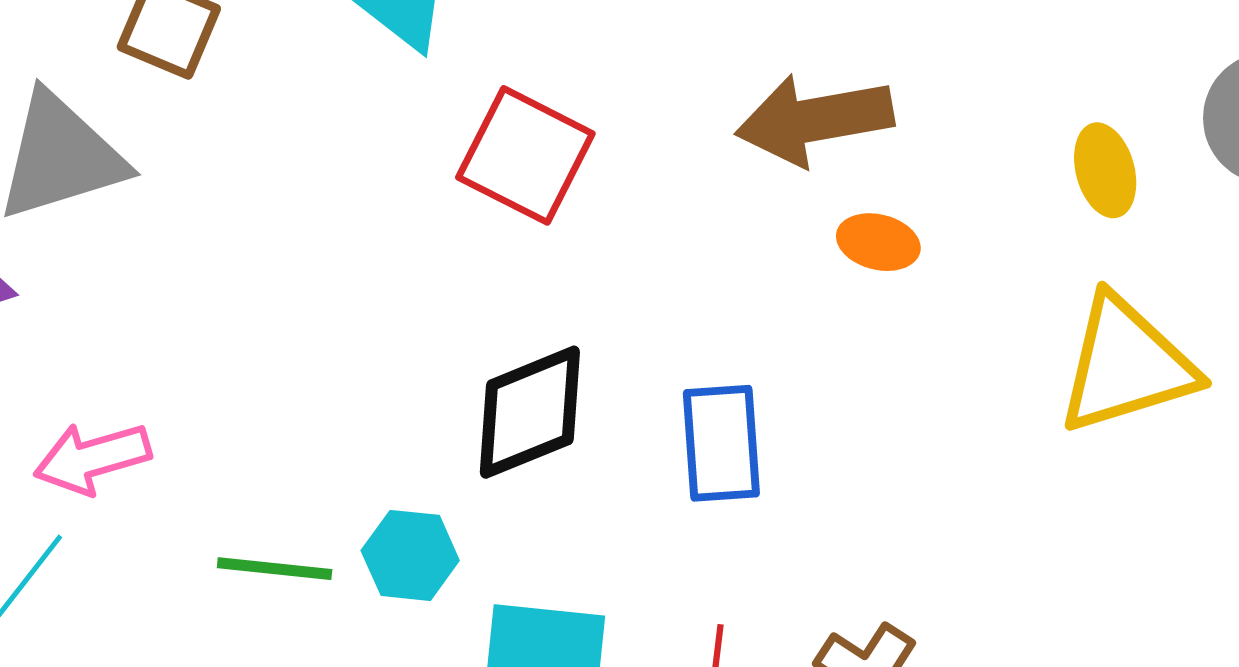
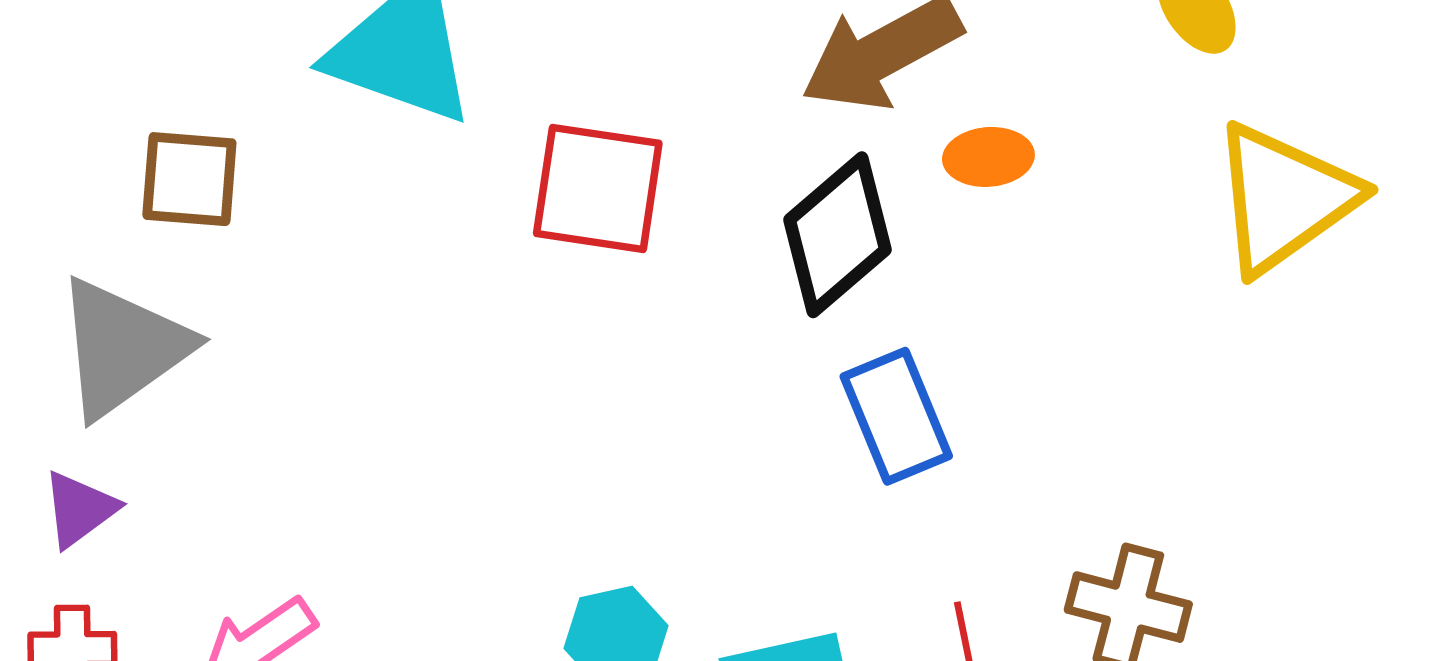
black diamond: (530, 412) -> (837, 235), moved

